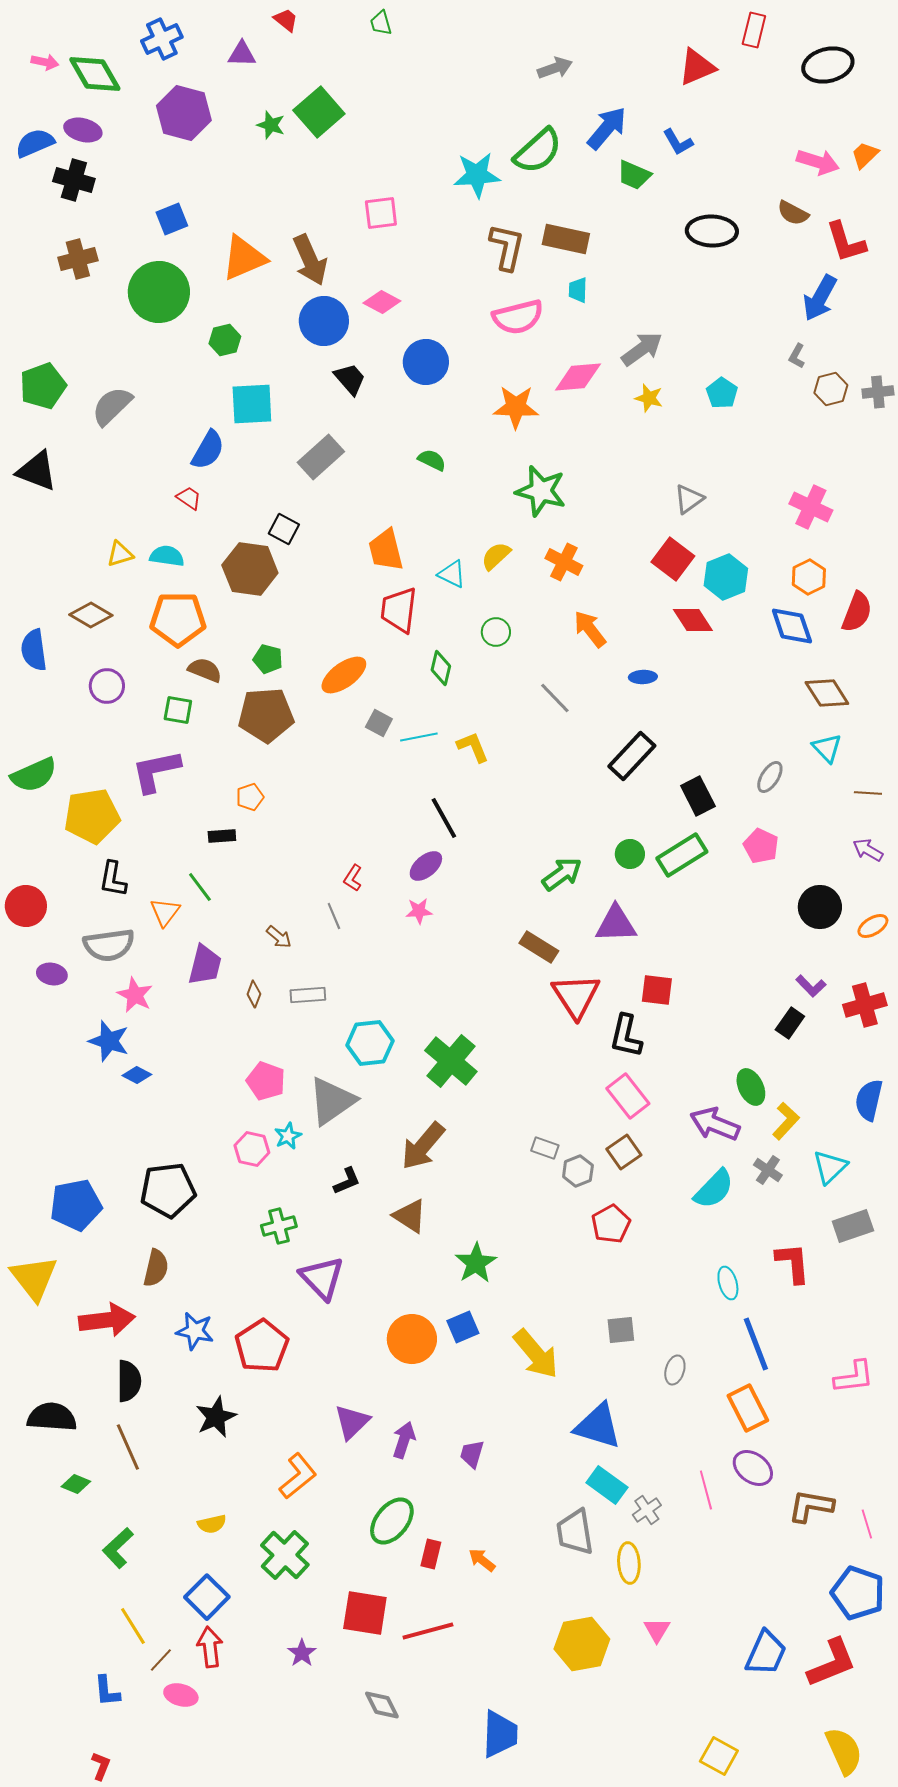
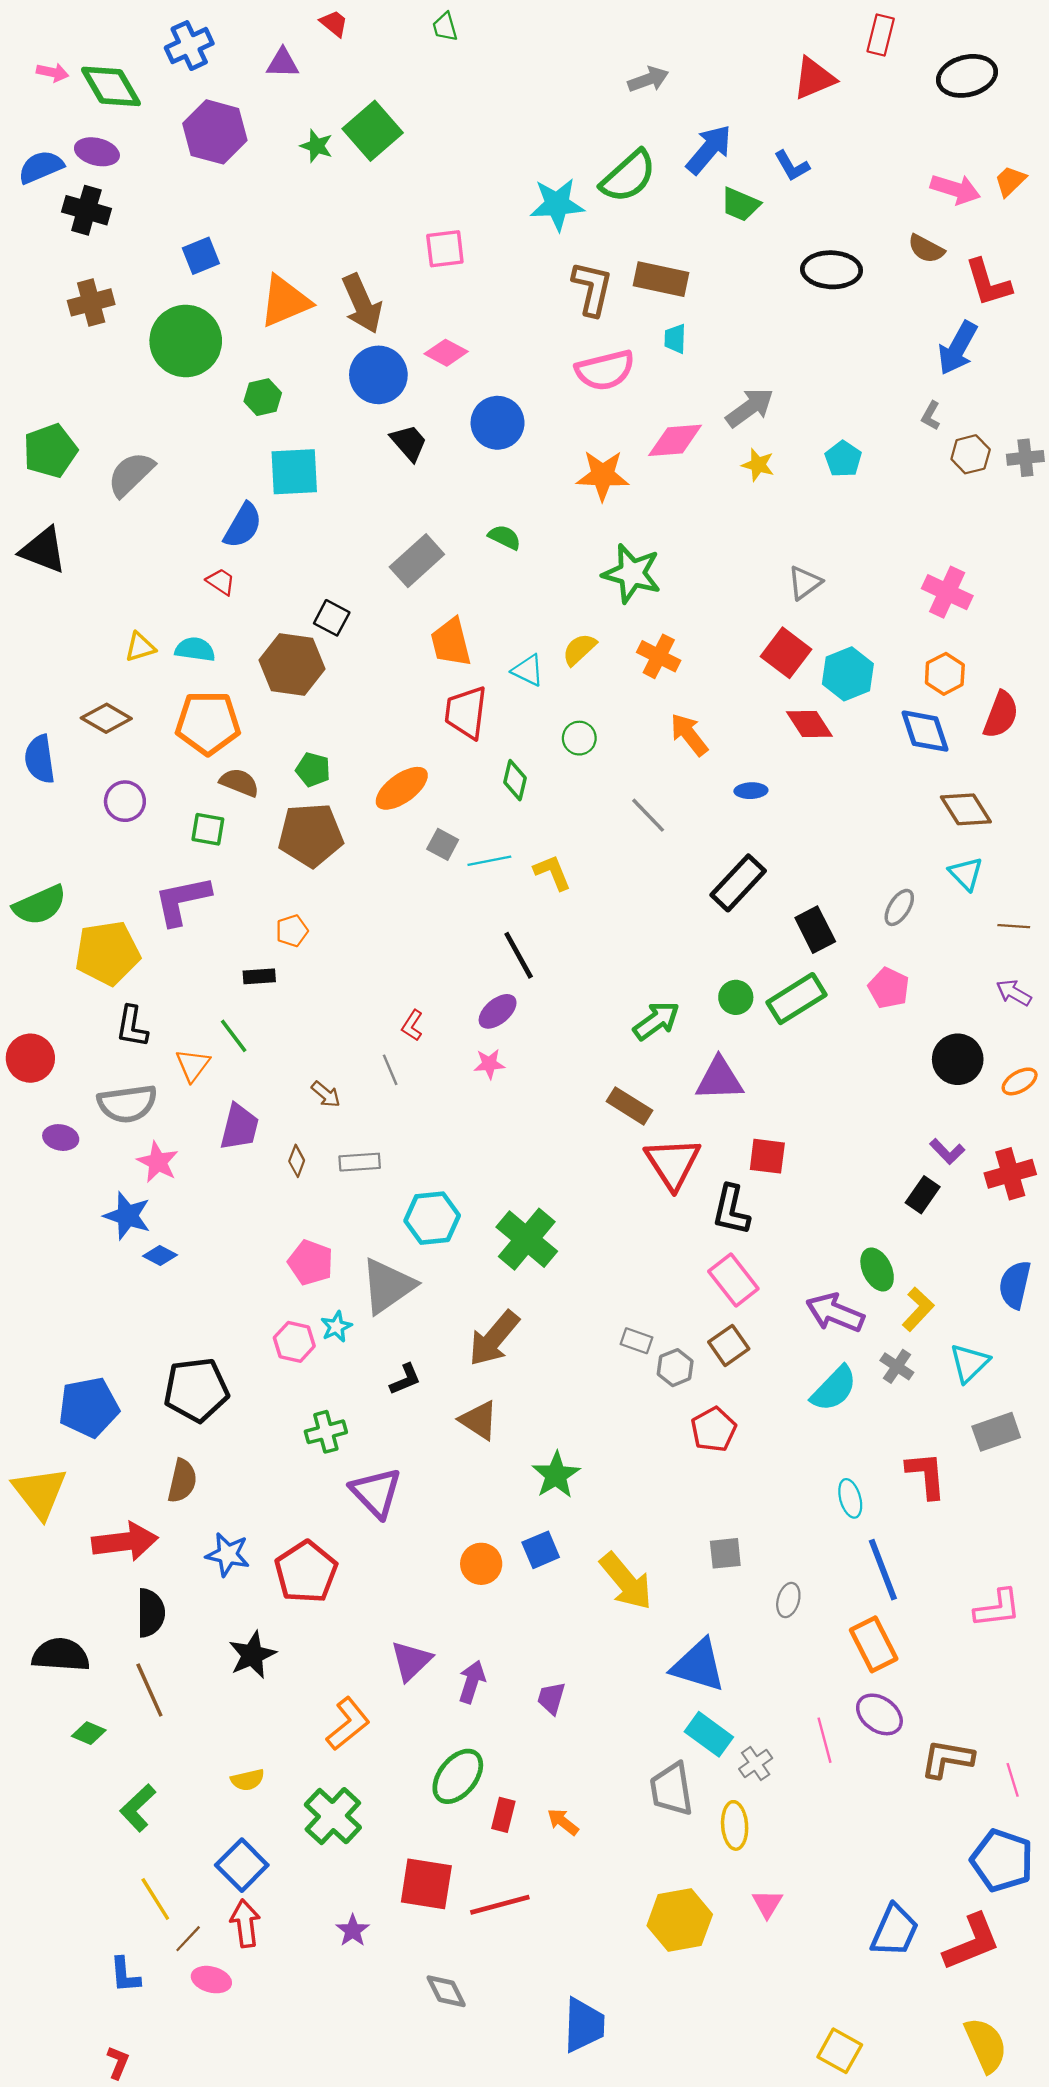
gray rectangle: (321, 457) -> (417, 561), moved
orange circle: (412, 1339) -> (481, 1564), size x0.7

